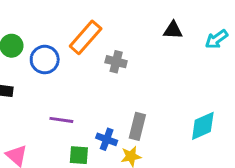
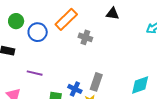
black triangle: (173, 30) -> (112, 14), moved
purple line: (61, 120) -> (35, 73), moved

